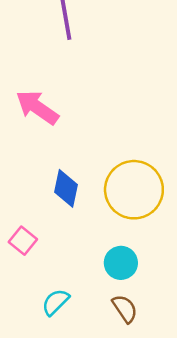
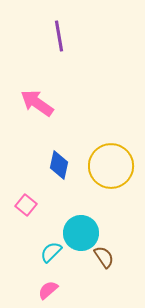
cyan circle: (121, 263) -> (81, 233), moved, size x1.4

